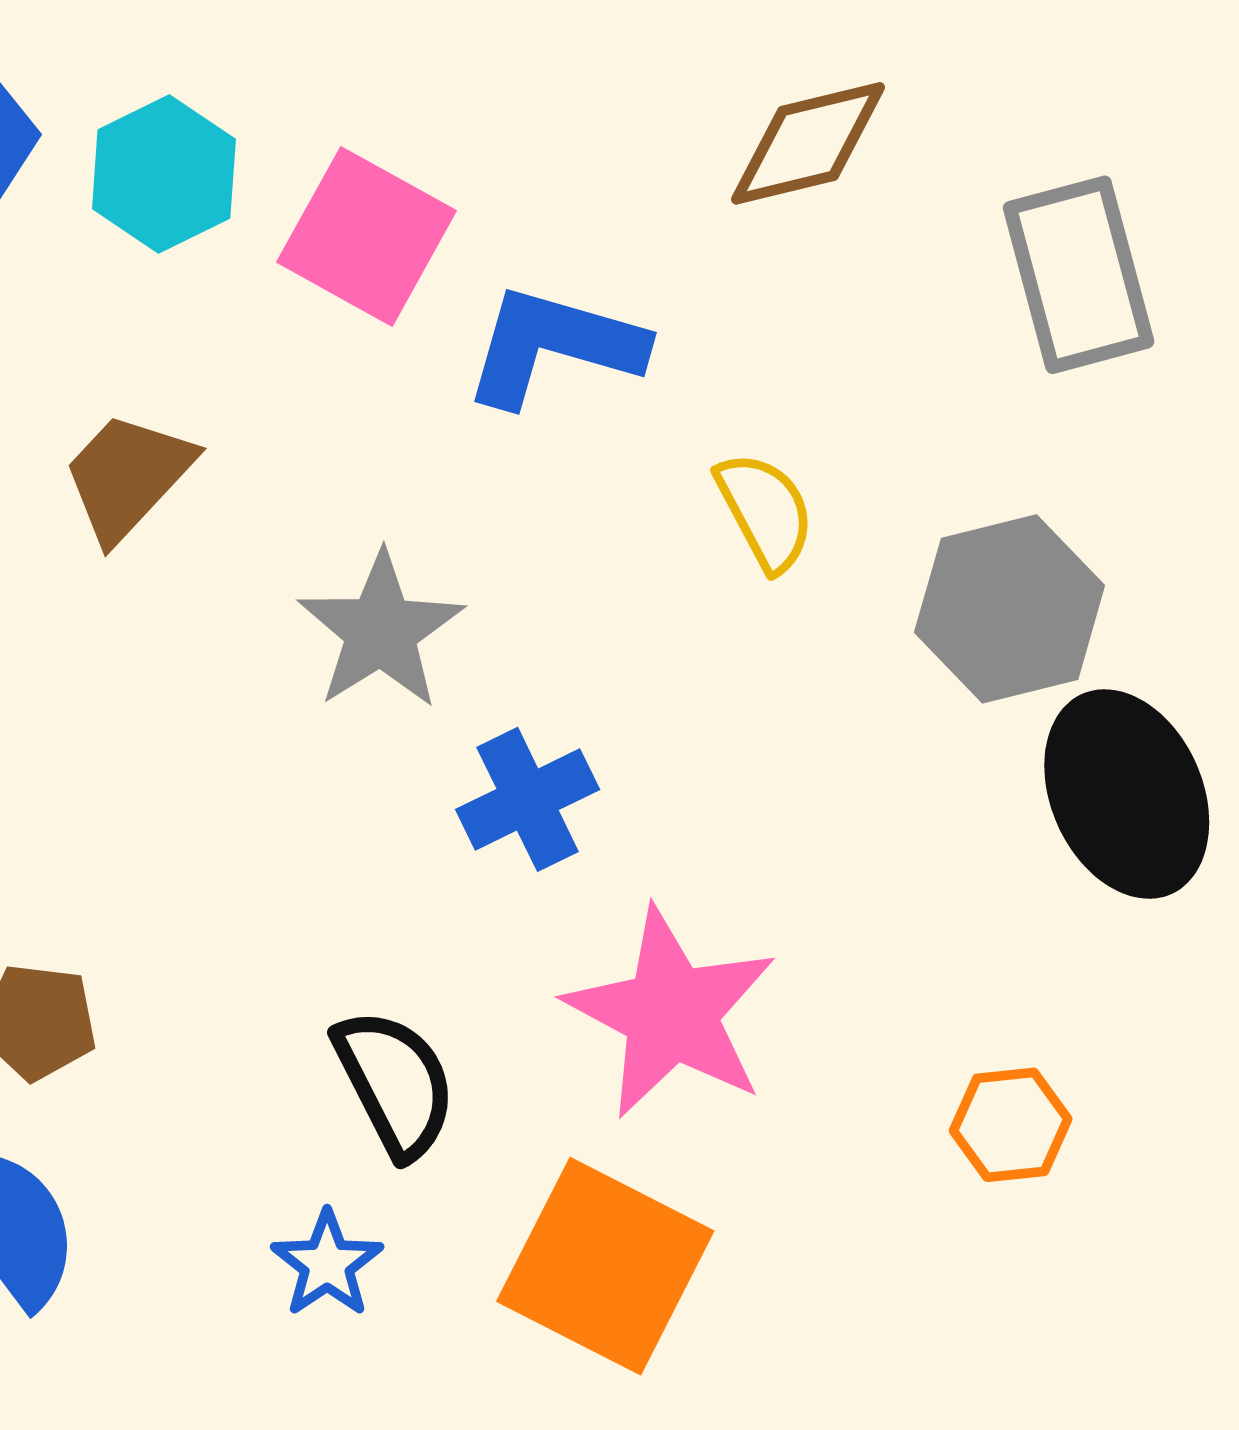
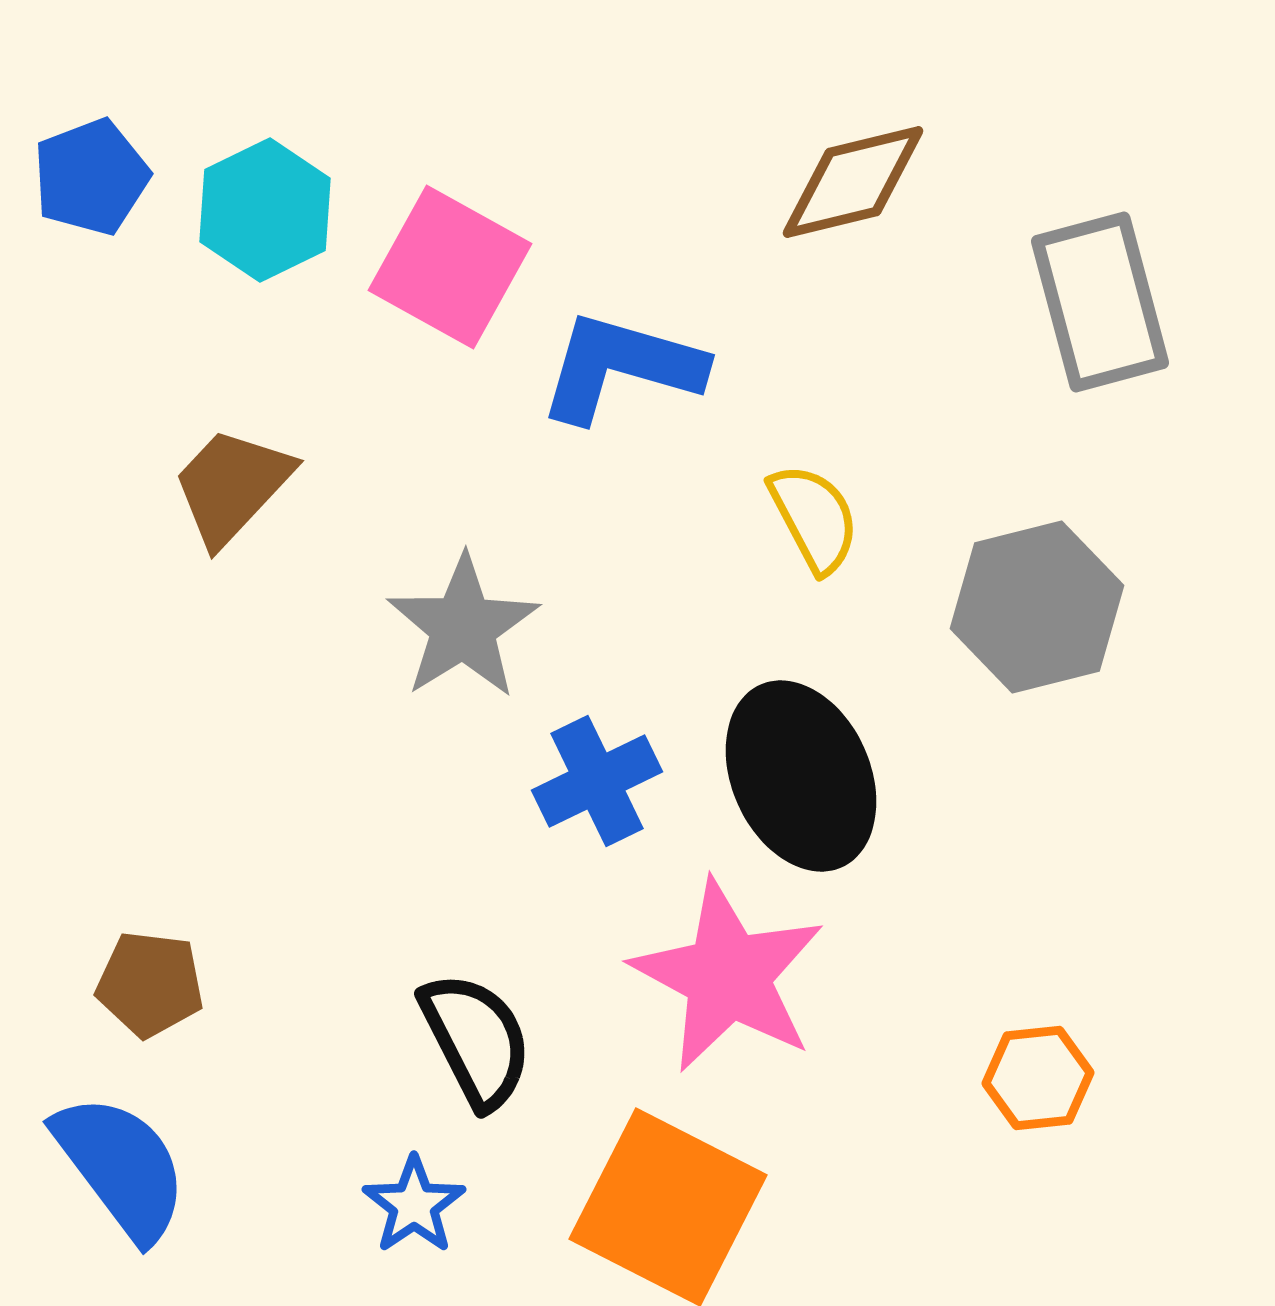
black ellipse: (1127, 794) -> (801, 776), moved

